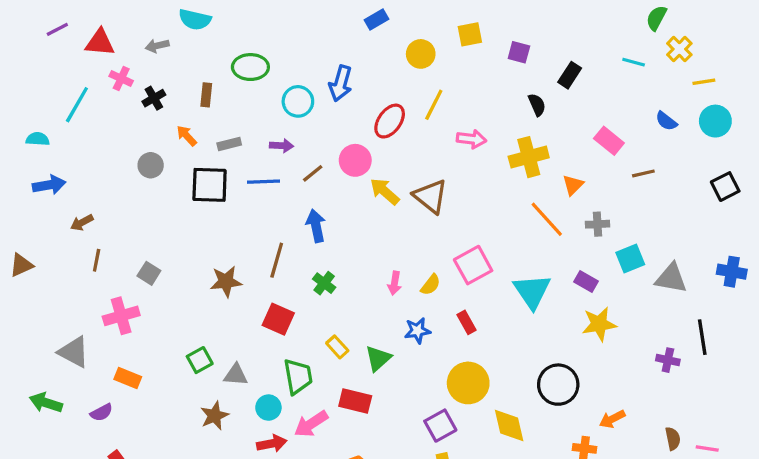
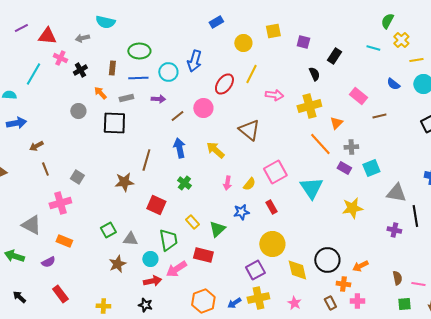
blue line: (264, 182) -> (138, 78), moved
yellow arrow: (385, 191) -> (215, 150), moved
brown line: (97, 260) -> (45, 169), turned -32
brown line: (277, 260) -> (146, 160), moved
gray triangle: (671, 278) -> (396, 193), moved
purple rectangle: (586, 281) -> (344, 168), moved
black circle: (558, 385) -> (327, 260), moved

